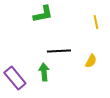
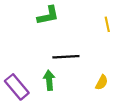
yellow semicircle: (91, 61) -> (102, 82), moved

